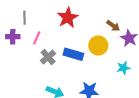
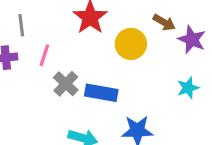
yellow circle: (98, 45) -> (131, 44), moved
blue rectangle: (73, 54) -> (101, 93), moved

